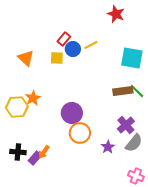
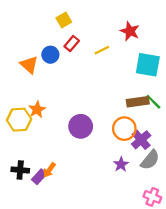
red star: (116, 14) -> (130, 31), moved
blue circle: (73, 49) -> (50, 55), moved
yellow square: (57, 58) -> (64, 20), moved, turned -32
orange circle: (80, 133) -> (124, 129), moved

